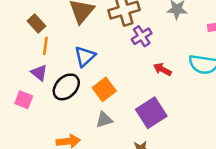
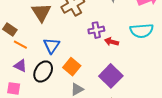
purple cross: (142, 36) -> (96, 30), moved, turned 35
orange line: (45, 46) -> (20, 45), turned -56

